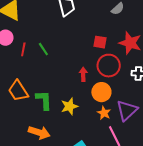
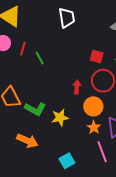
red line: (23, 49) -> (23, 49), moved
green L-shape: (44, 100) -> (35, 109), turned 115

